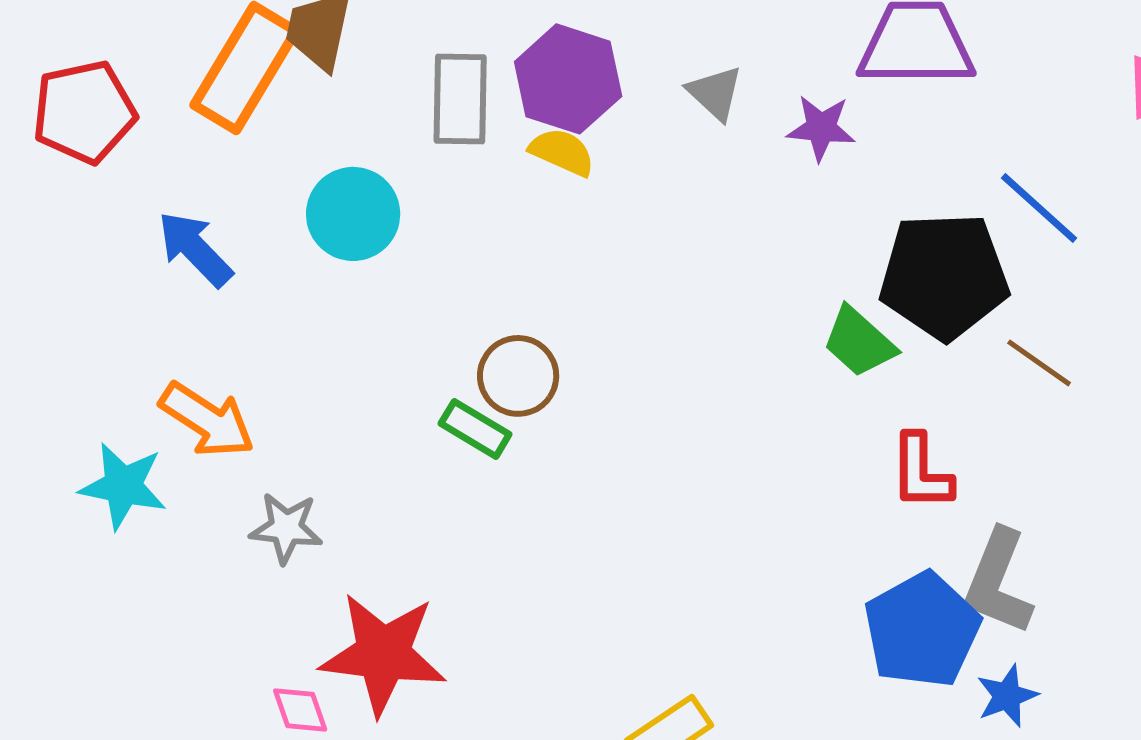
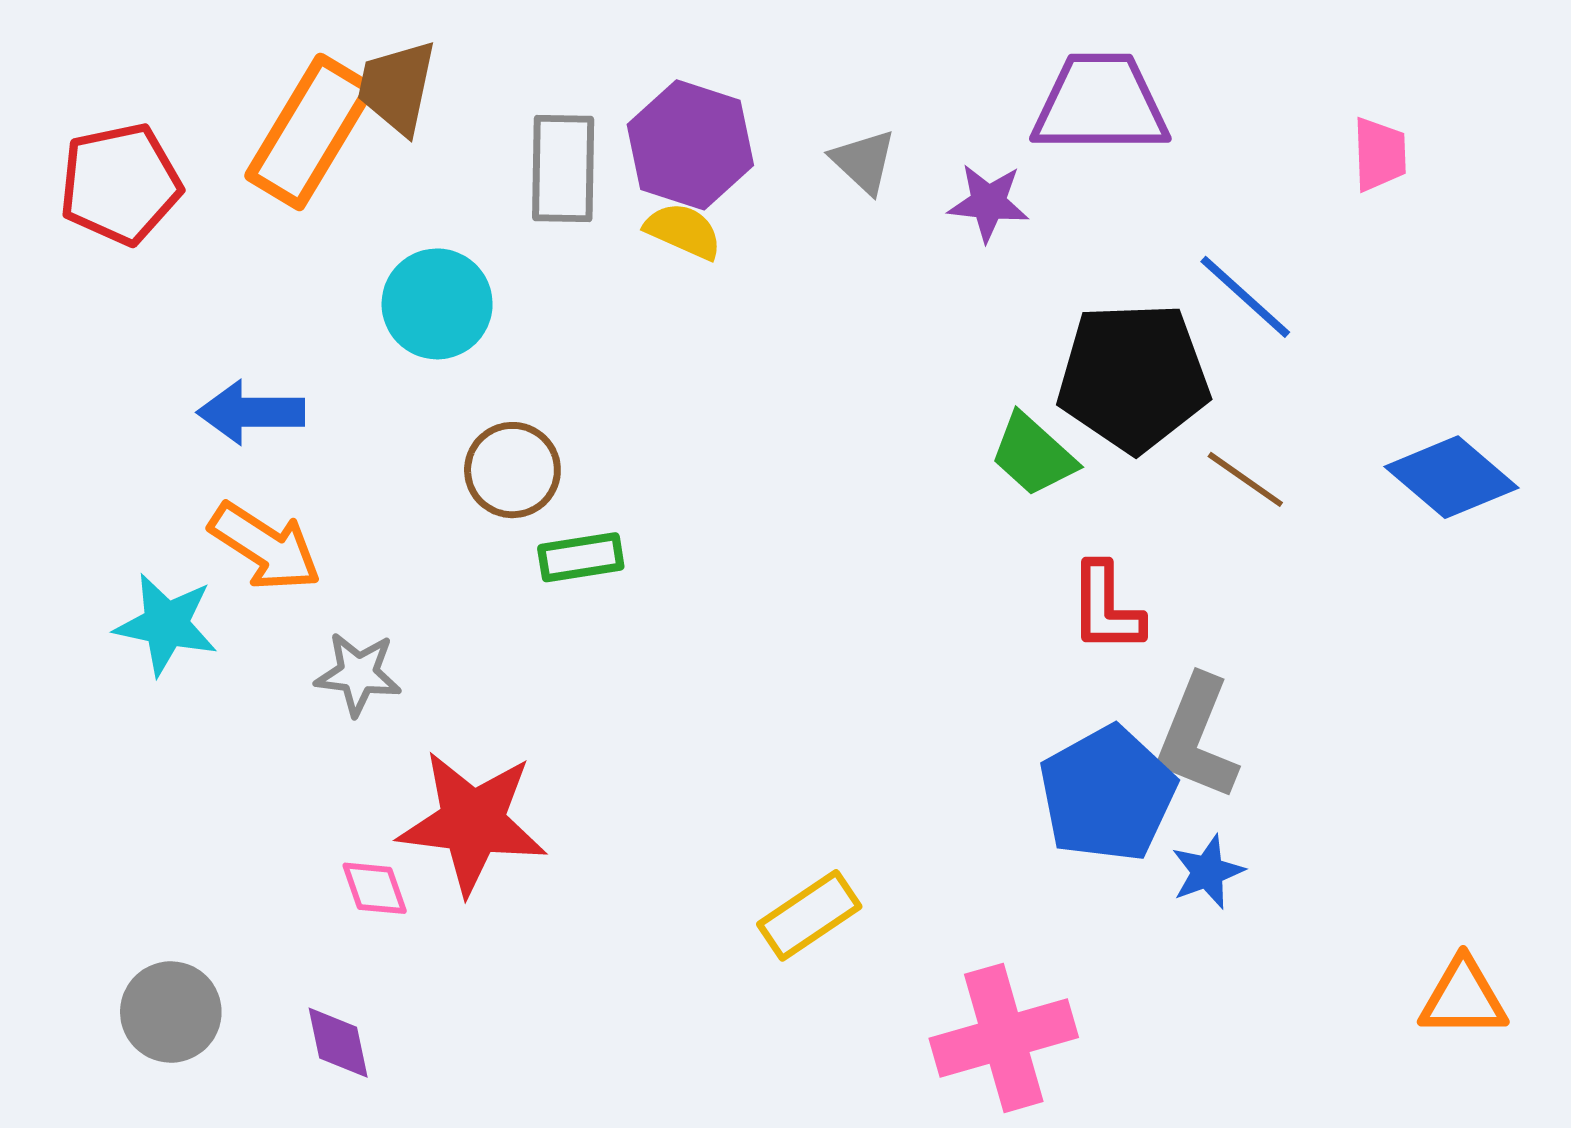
blue arrow: (195, 249) -> (251, 412), moved, turned -46
brown circle: (518, 376) -> (512, 470), moved
green rectangle: (475, 429) -> (581, 557), turned -40

